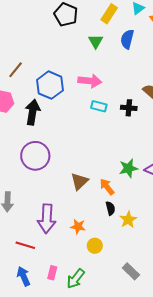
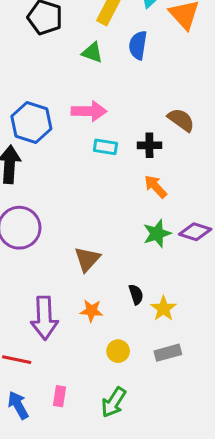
green triangle: (96, 41) -> (92, 53), turned -35
orange arrow: (107, 187) -> (156, 187), moved
orange star: (78, 227) -> (91, 311), moved
gray rectangle: (131, 271) -> (168, 353), moved, turned -54
green arrow: (76, 279) -> (114, 402), moved

